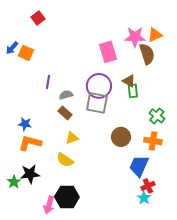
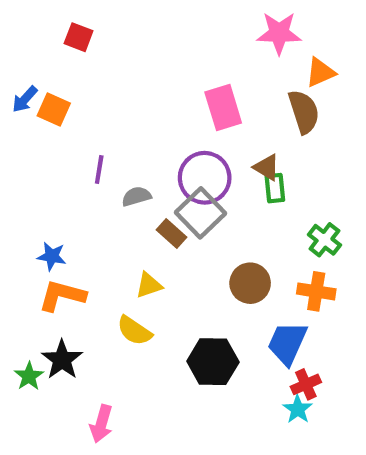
red square: (38, 18) -> (79, 37), turned -32
pink star: (135, 37) -> (279, 33), moved
gray square: (97, 103) -> (200, 213), turned 35
brown rectangle: (65, 113) -> (172, 234), moved
black star: (30, 174) -> (62, 360), turned -30
black hexagon: (67, 197) -> (213, 362), moved

